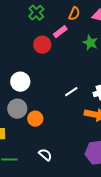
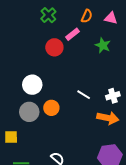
white line: (71, 92) -> (84, 95), turned 64
orange circle: (35, 119) -> (51, 108), moved

